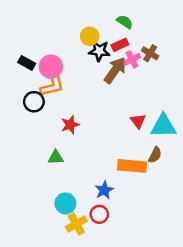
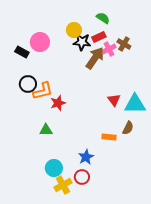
pink circle: (51, 67) -> (40, 42), moved
orange L-shape: (52, 86) -> (43, 91), moved
orange rectangle: (132, 166) -> (109, 137), size x0.6

